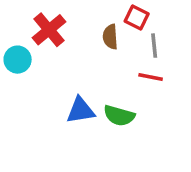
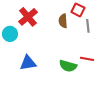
red line: (151, 77) -> (87, 59), moved
blue triangle: (81, 110) -> (28, 63), moved

